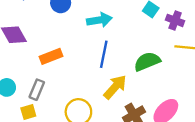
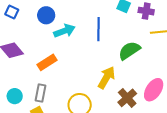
cyan arrow: (99, 20) -> (64, 31), moved
blue line: (104, 54) -> (98, 29), moved

